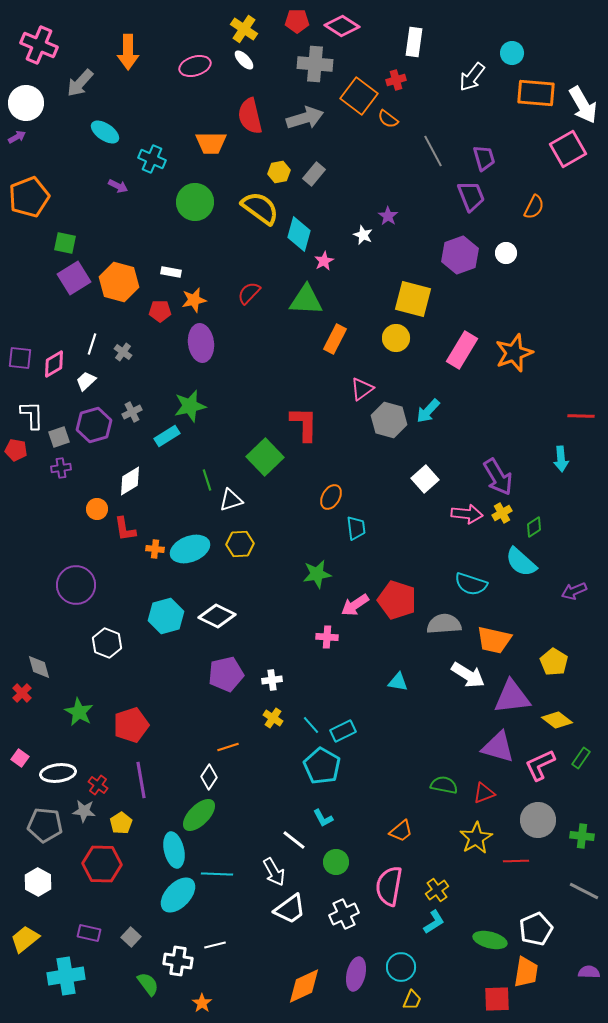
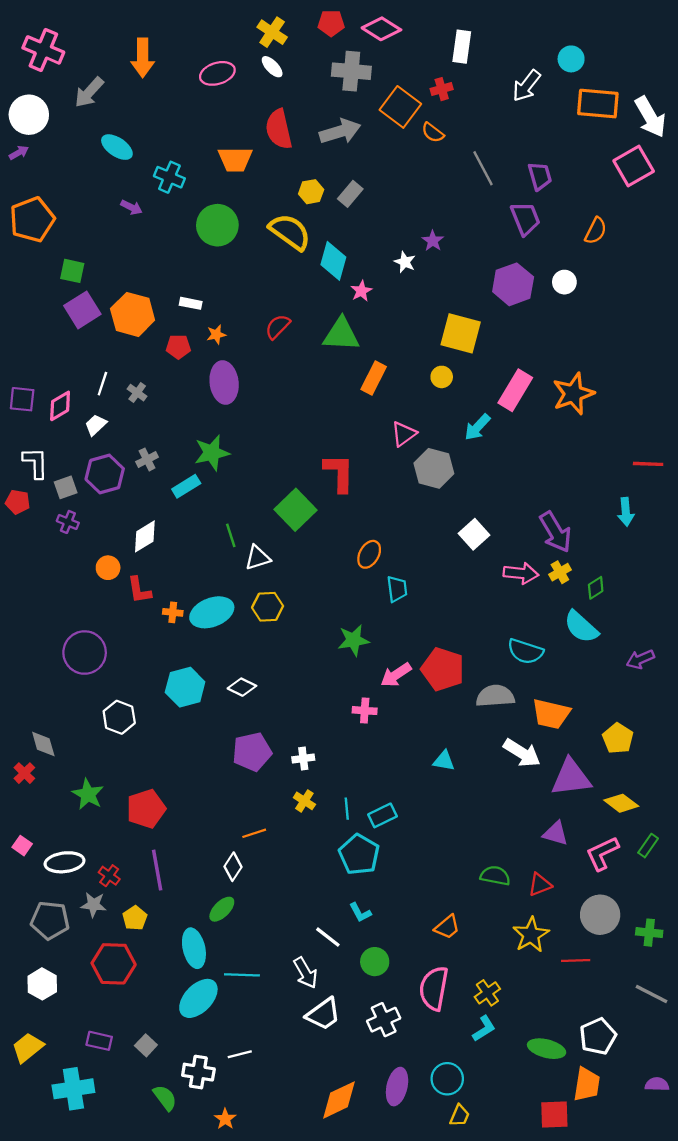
orange star: (194, 300) -> (216, 335), size x0.7
yellow circle: (396, 338) -> (442, 377), size x0.7
cyan arrow: (428, 411) -> (477, 427), moved
purple cross: (61, 468) -> (68, 522), turned 30
white diamond: (217, 616) -> (242, 687), size x0.7
cyan line: (311, 725) -> (347, 809), turned 36
purple triangle: (498, 747) -> (555, 833), size x0.7
green ellipse: (199, 815) -> (222, 909), size x0.7

